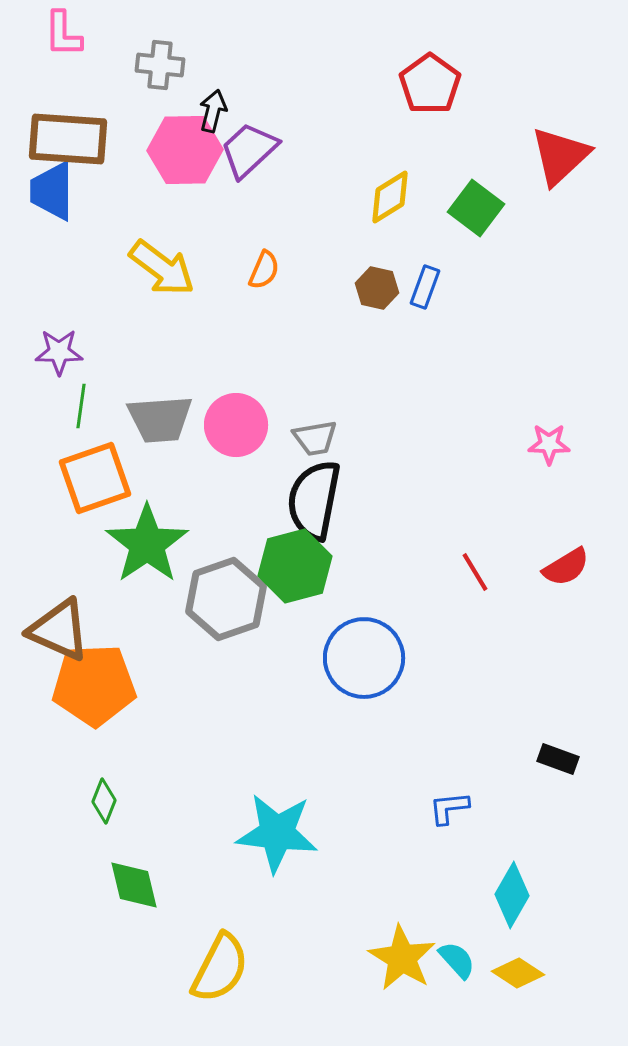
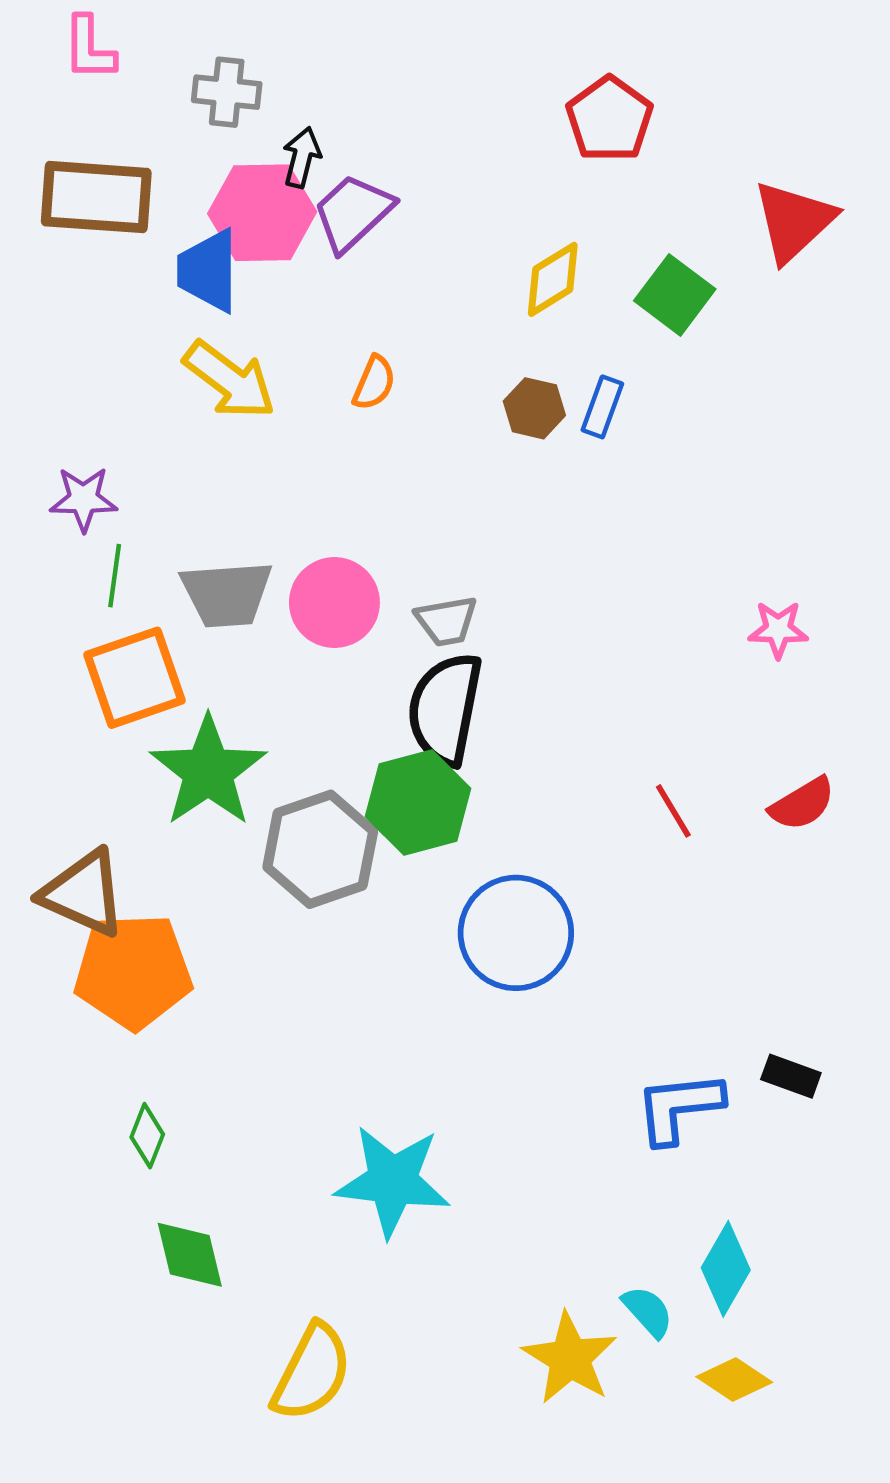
blue trapezoid: (52, 191) -> (208, 271), moved
blue L-shape: (449, 808) -> (679, 1107), moved, size x1.6
cyan semicircle: (457, 960) -> (648, 1311), moved

